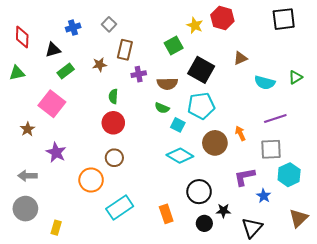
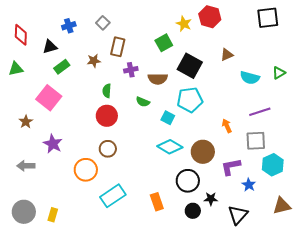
green semicircle: (162, 108) -> (143, 102), moved
brown circle: (215, 143) -> (203, 152), moved
gray circle: (25, 209) -> (24, 212), moved
brown triangle: (299, 218) -> (282, 206), turned 30

